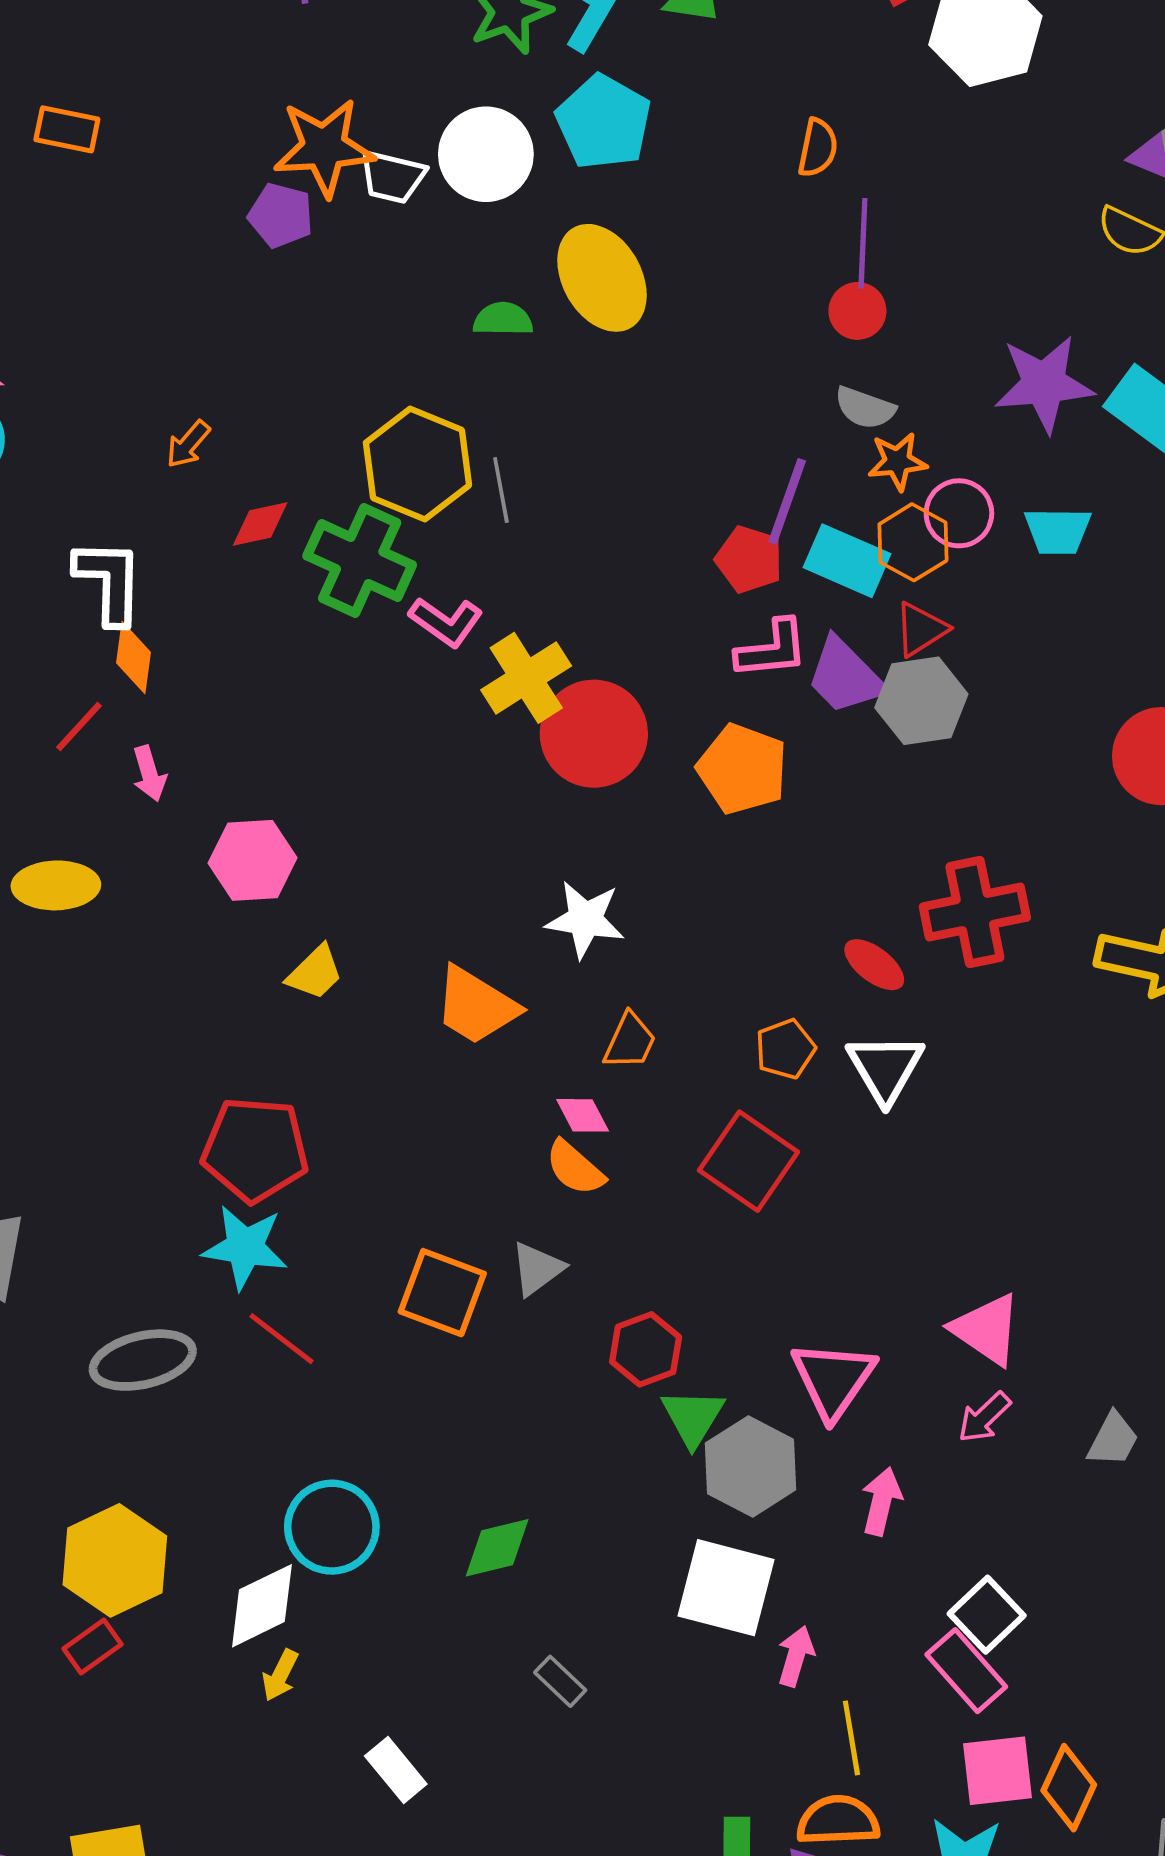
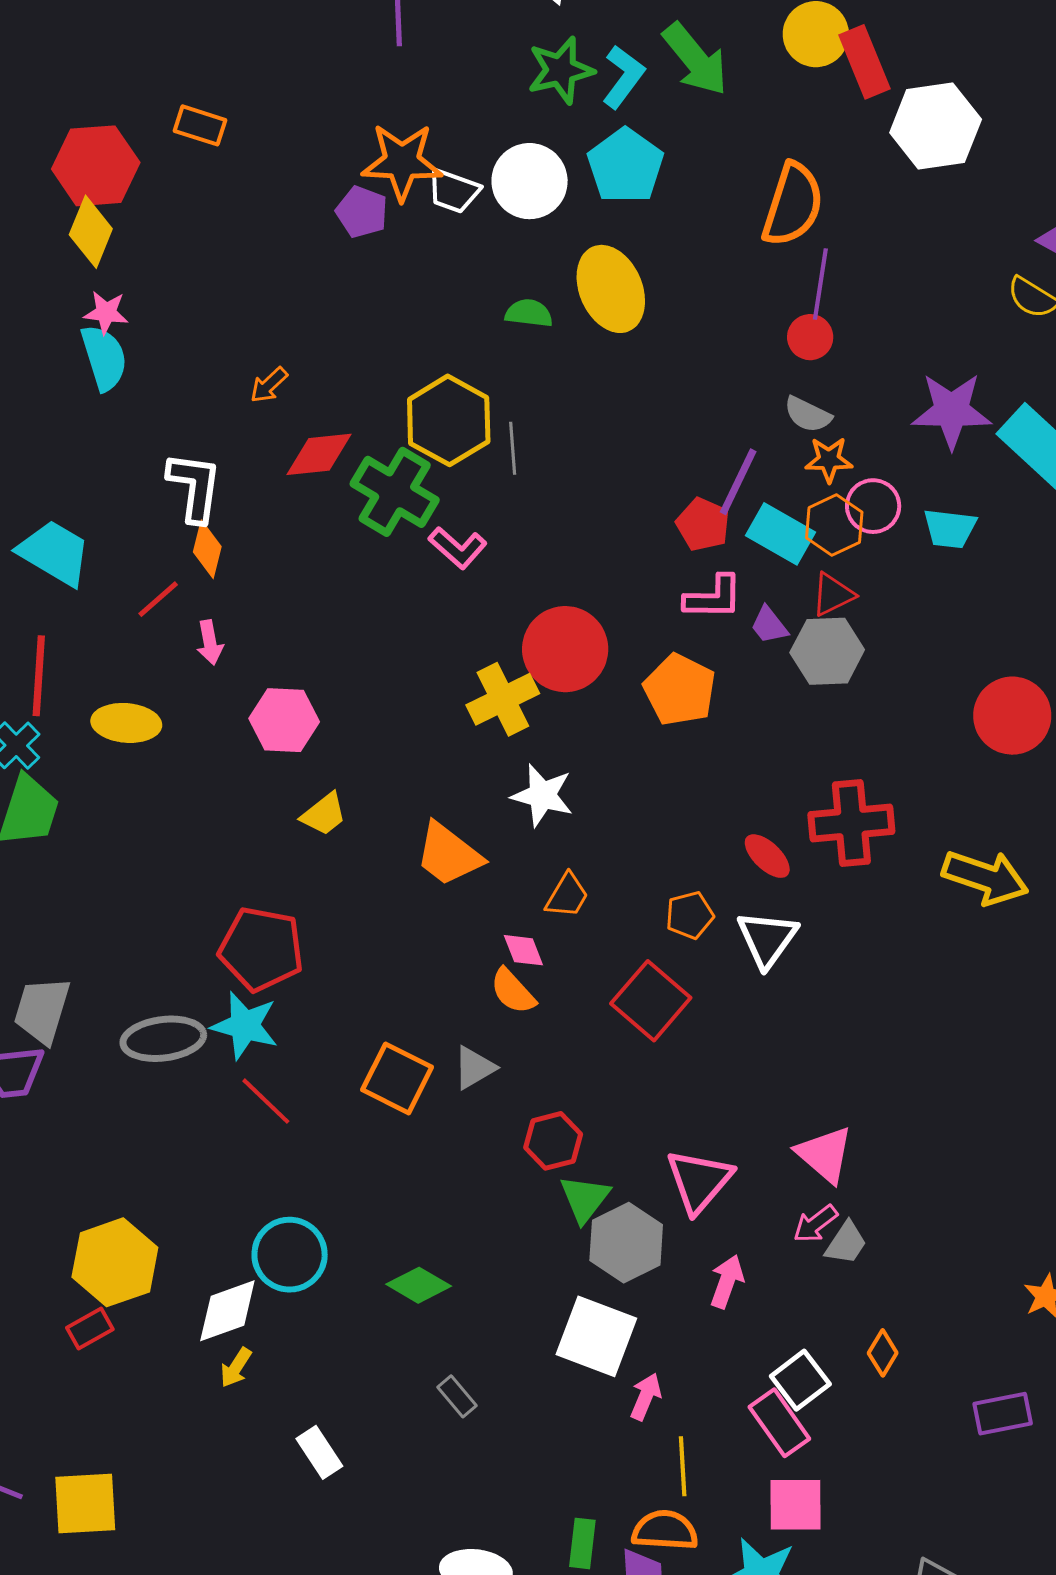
orange semicircle: (818, 148) -> (793, 205), size x1.8
red diamond: (260, 524) -> (319, 454), size x1.4
purple trapezoid: (845, 676) -> (769, 625), size x0.6
yellow cross: (526, 678) -> (503, 699), moved
gray ellipse: (143, 1360) -> (163, 1039), moved
gray trapezoid: (1113, 1440) -> (846, 1243), moved
green diamond: (497, 1548) -> (419, 1285), turned 38
orange diamond: (1069, 1788) -> (883, 1353), moved, size x0.7

